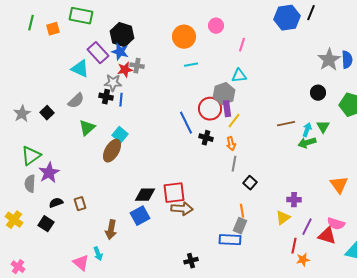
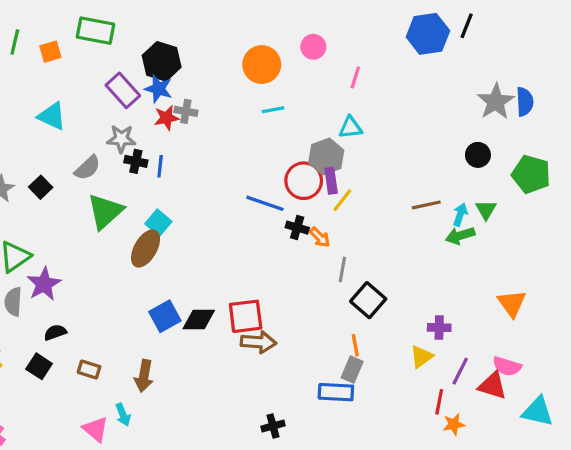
cyan triangle: (80, 69) -> (52, 116), moved
gray star: (113, 83) -> (121, 139), moved
blue line: (186, 123) -> (265, 203), turned -45
green triangle: (87, 128) -> (105, 211), size x1.4
orange arrow: (231, 144) -> (320, 237), moved, turned -32
black square: (250, 183) -> (368, 300), size x1.5
brown rectangle: (80, 204) -> (89, 370), moved, turned -56
blue square: (140, 216) -> (165, 316), moved

